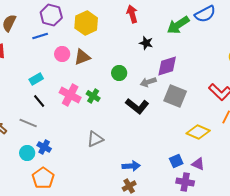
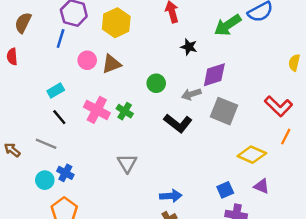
blue line: (40, 36) -> (61, 38), turned -56
gray triangle: (95, 139) -> (127, 163), turned -36
purple triangle: (198, 164) -> (262, 186), moved

